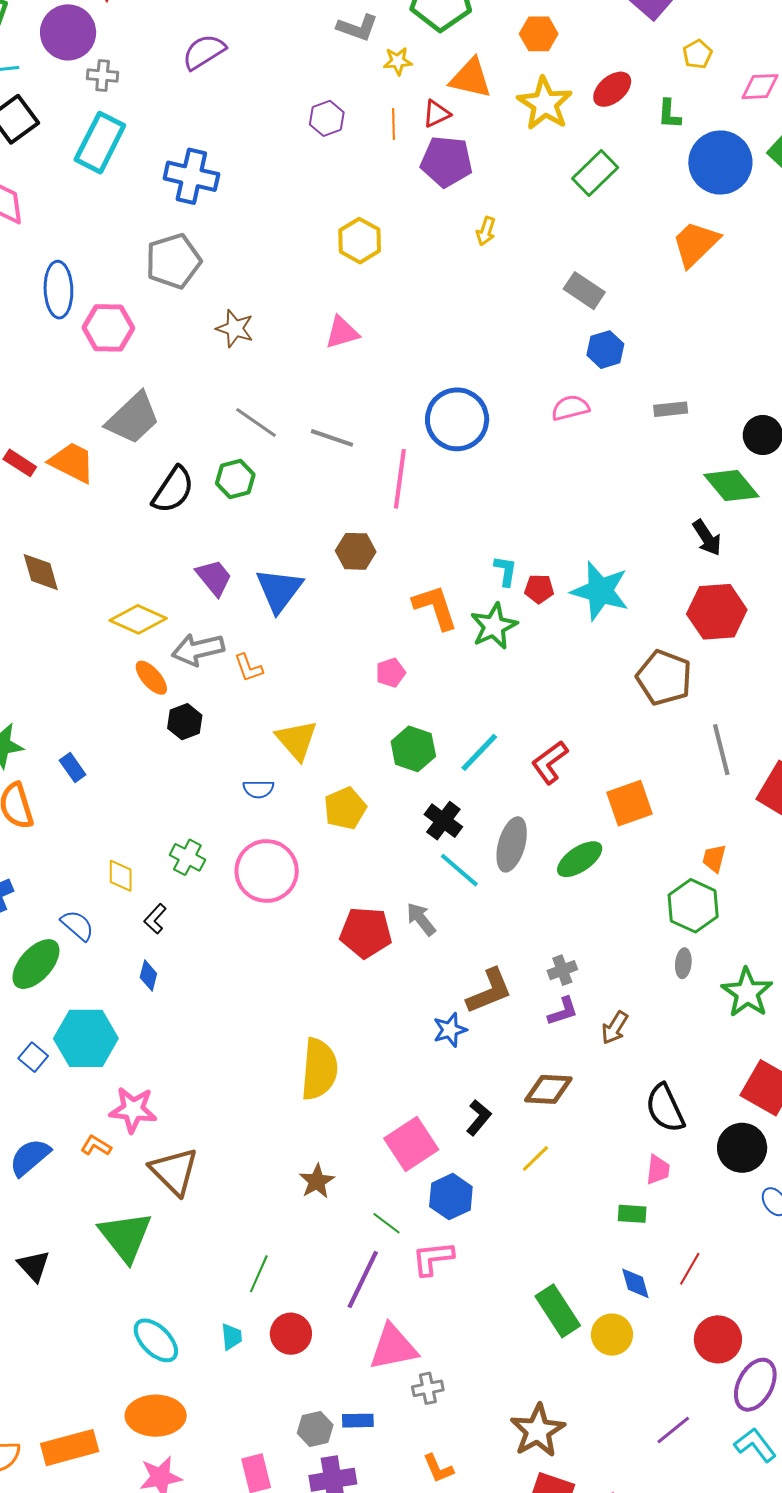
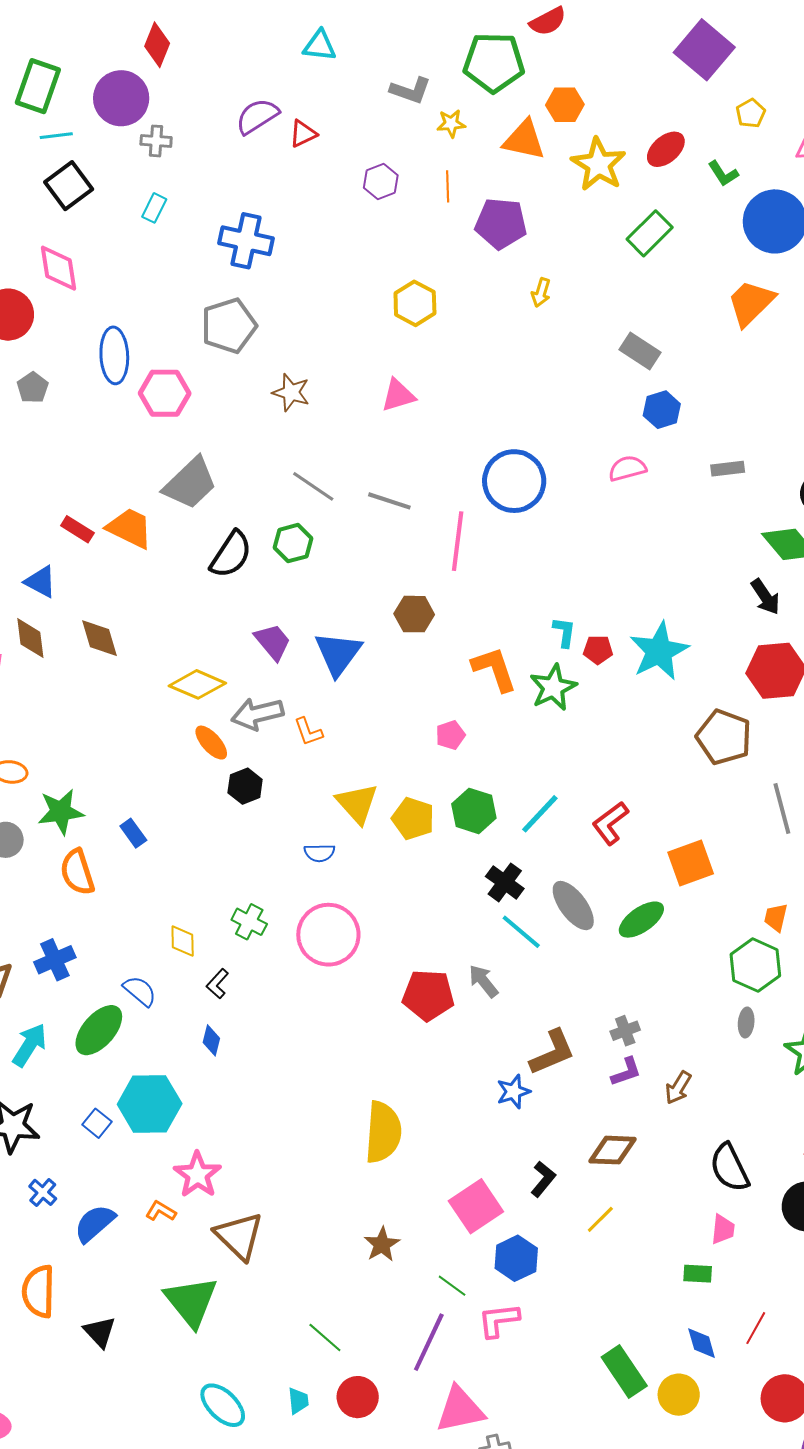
orange hexagon: (539, 34) -> (565, 105), moved
red triangle: (437, 114) -> (303, 134), moved
green L-shape: (669, 114) -> (723, 174), turned -36
cyan rectangle: (100, 143) -> (154, 208), size x0.5
cyan star: (600, 591) -> (659, 651), turned 30
yellow pentagon: (345, 808) -> (413, 819), moved, turned -30
gray ellipse: (512, 844) -> (573, 906), turned -52
pink star: (133, 1110) -> (197, 1175), turned 30
green line: (259, 1274) -> (325, 1338), turned -72

